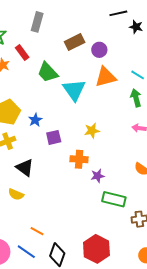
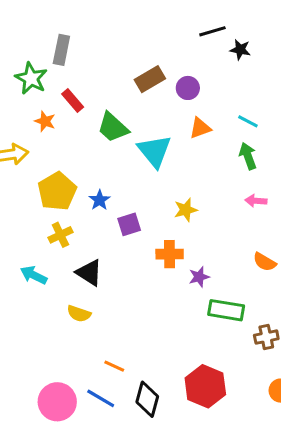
gray rectangle: (37, 22) -> (61, 50), moved
orange triangle: (106, 77) -> (200, 128), size x0.7

